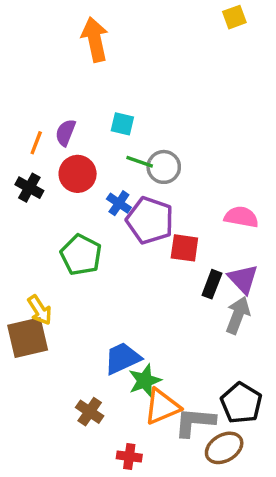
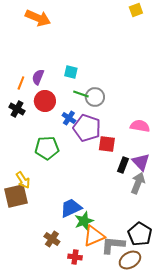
orange arrow: (95, 39) -> (38, 18), moved, turned 125
green pentagon: (81, 255) -> (47, 148), turned -30
red cross: (129, 457) -> (75, 257), moved

